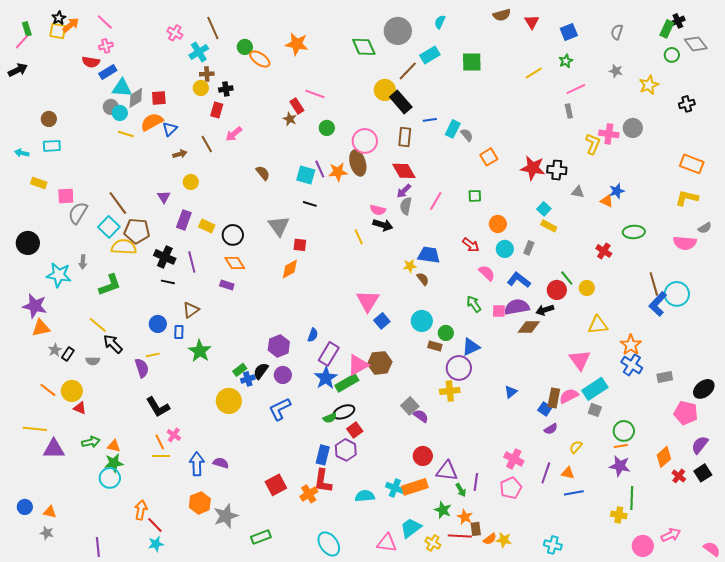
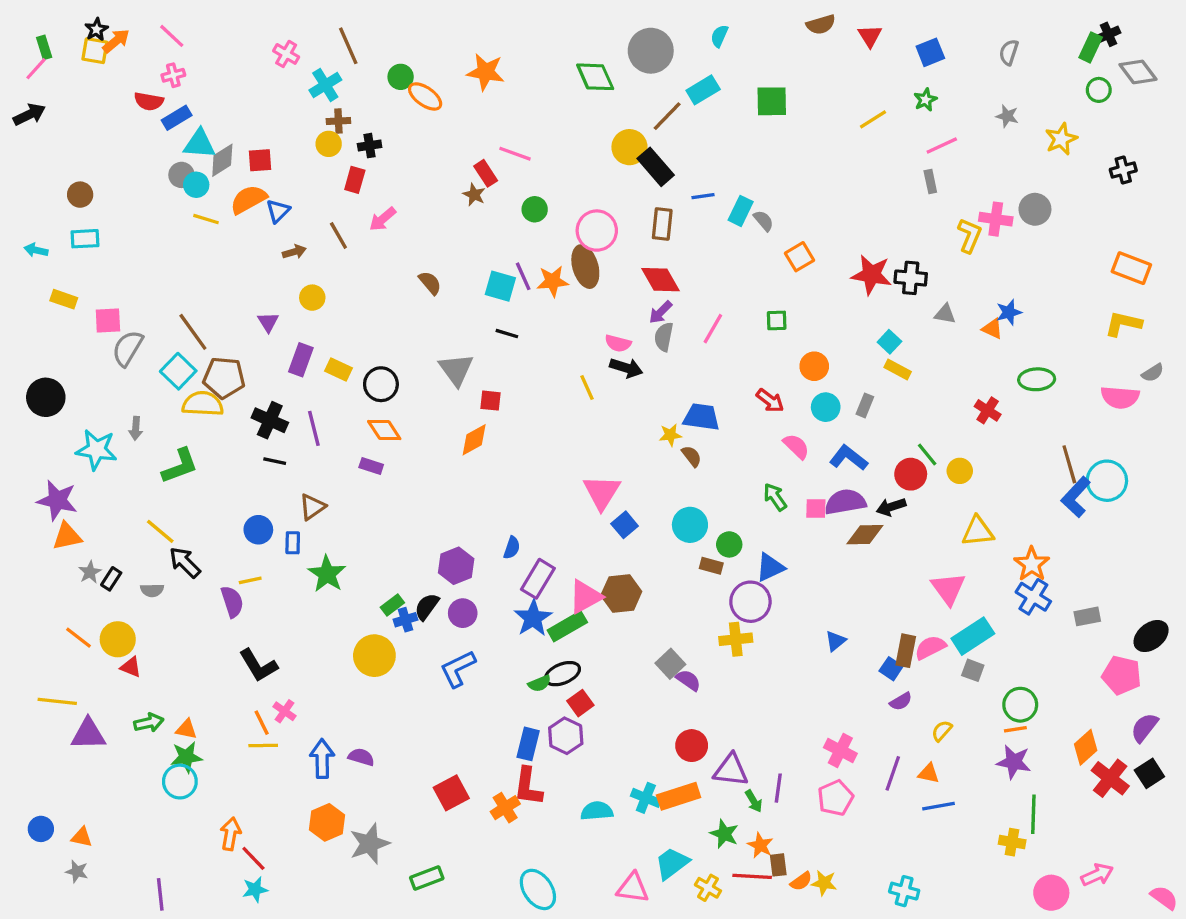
red cross: (679, 476) -> (1110, 778), size x1.6

